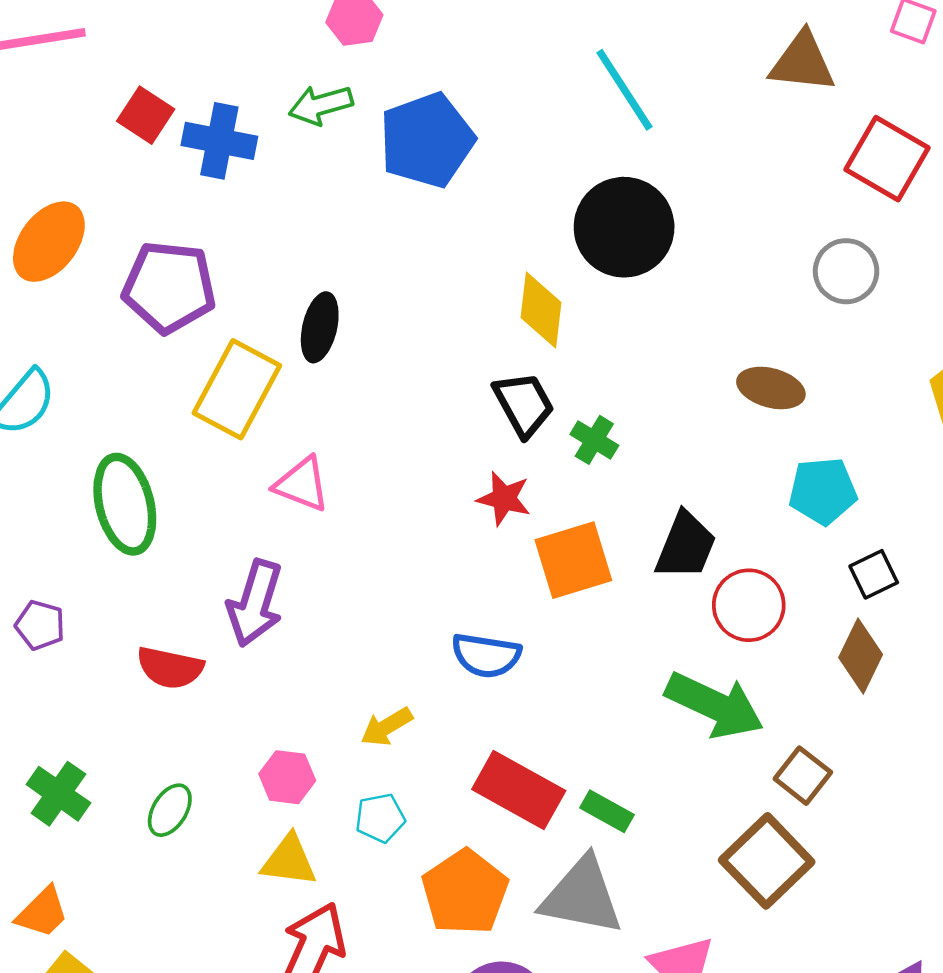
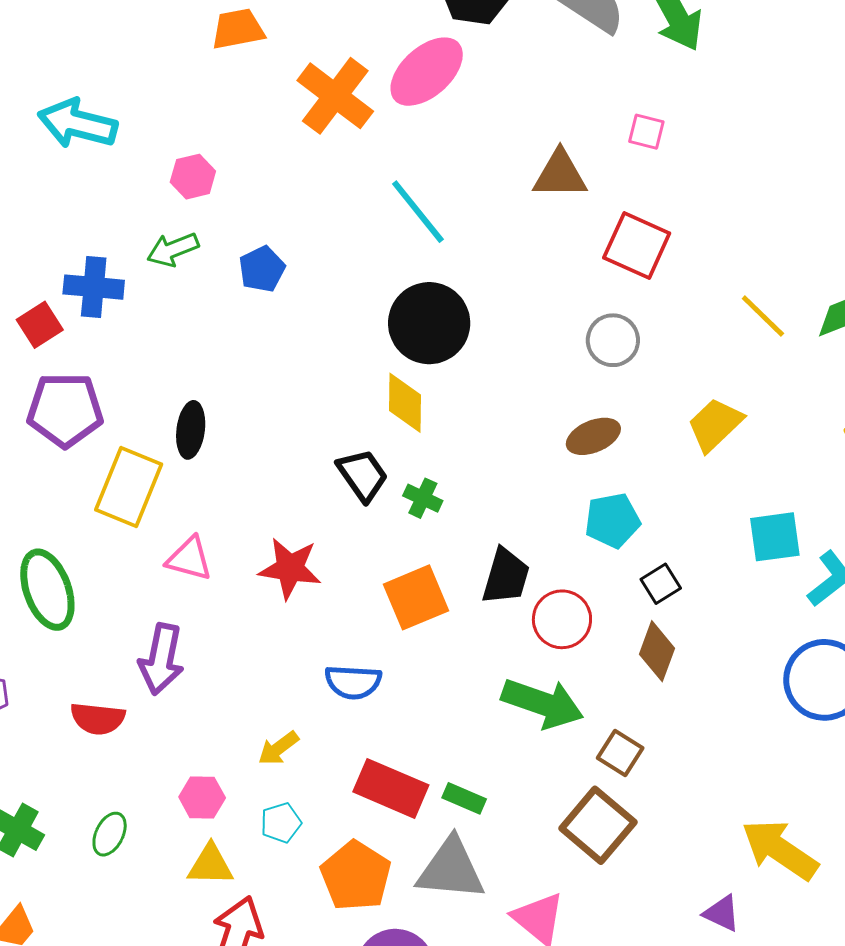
red square: (146, 115) -> (40, 325), moved, turned 30
blue pentagon: (427, 140) -> (262, 269), size x0.6
yellow diamond: (541, 310) -> (405, 403), moved
brown ellipse: (771, 388) -> (593, 436), moved, turned -32
red star: (504, 499) -> (290, 568), moved, size x1.4

